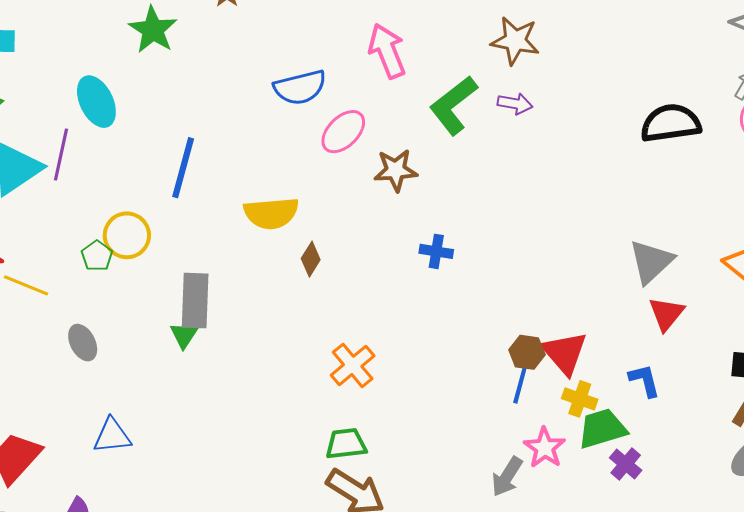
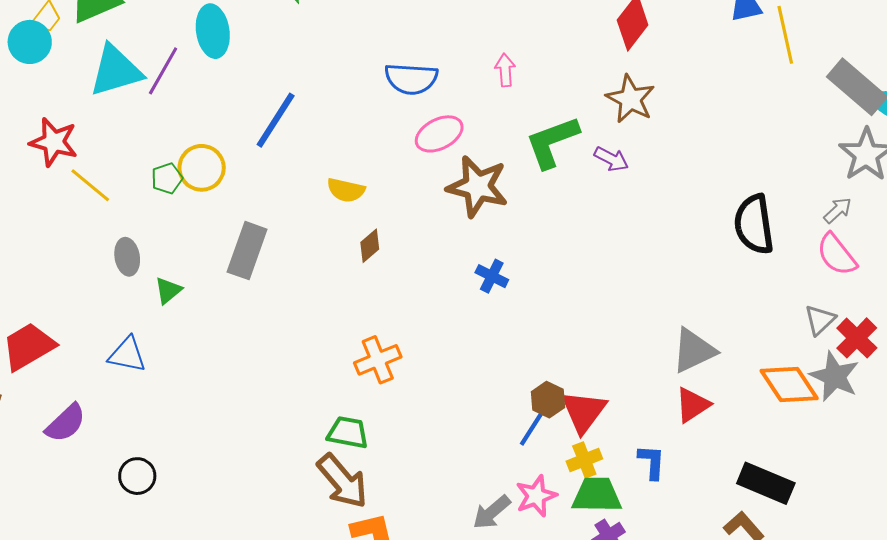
pink arrow: (387, 51) -> (505, 70), size x0.6
black semicircle: (671, 123) -> (754, 224), turned -108
brown star: (396, 170) -> (478, 186), size x1.4
yellow semicircle: (271, 213) -> (346, 190), size x0.7
green triangle: (184, 335) -> (168, 290), moved
yellow cross: (580, 399) -> (584, 460), turned 32

